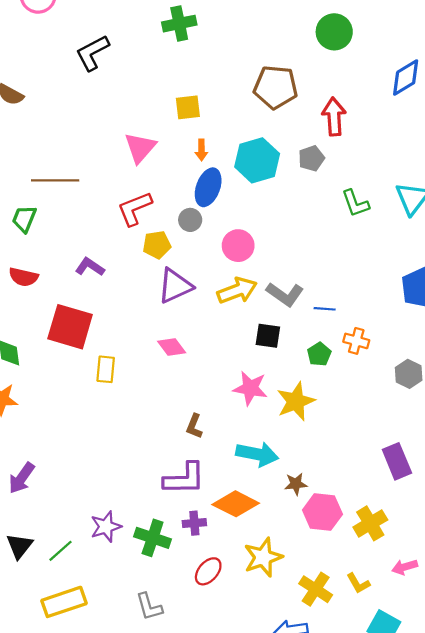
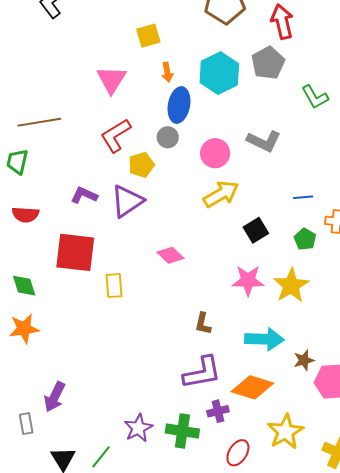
gray pentagon: (311, 158) -> (268, 63), size x1.4
purple triangle: (175, 286) -> (127, 201), moved
gray L-shape: (285, 294) -> (264, 141), moved
black square: (268, 336) -> (256, 230), turned -30

